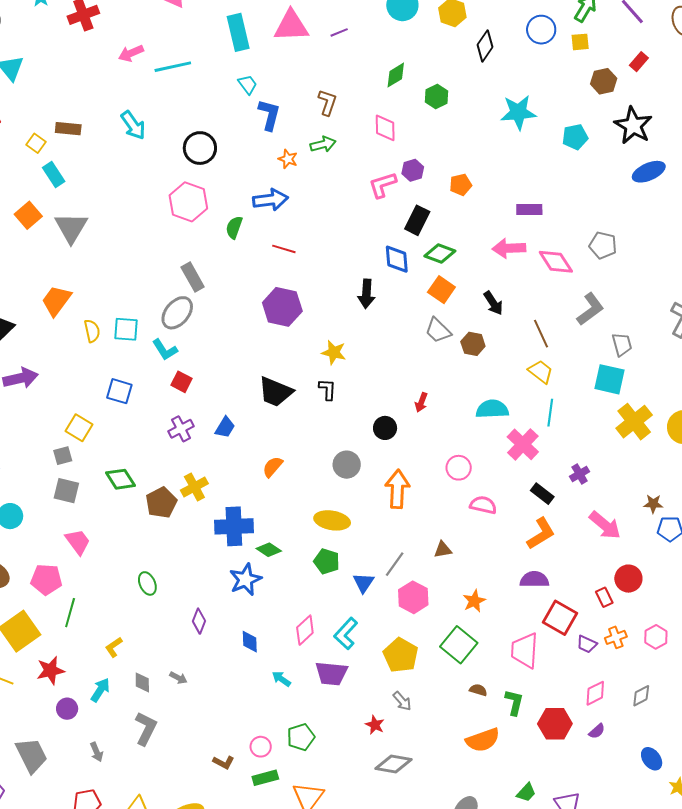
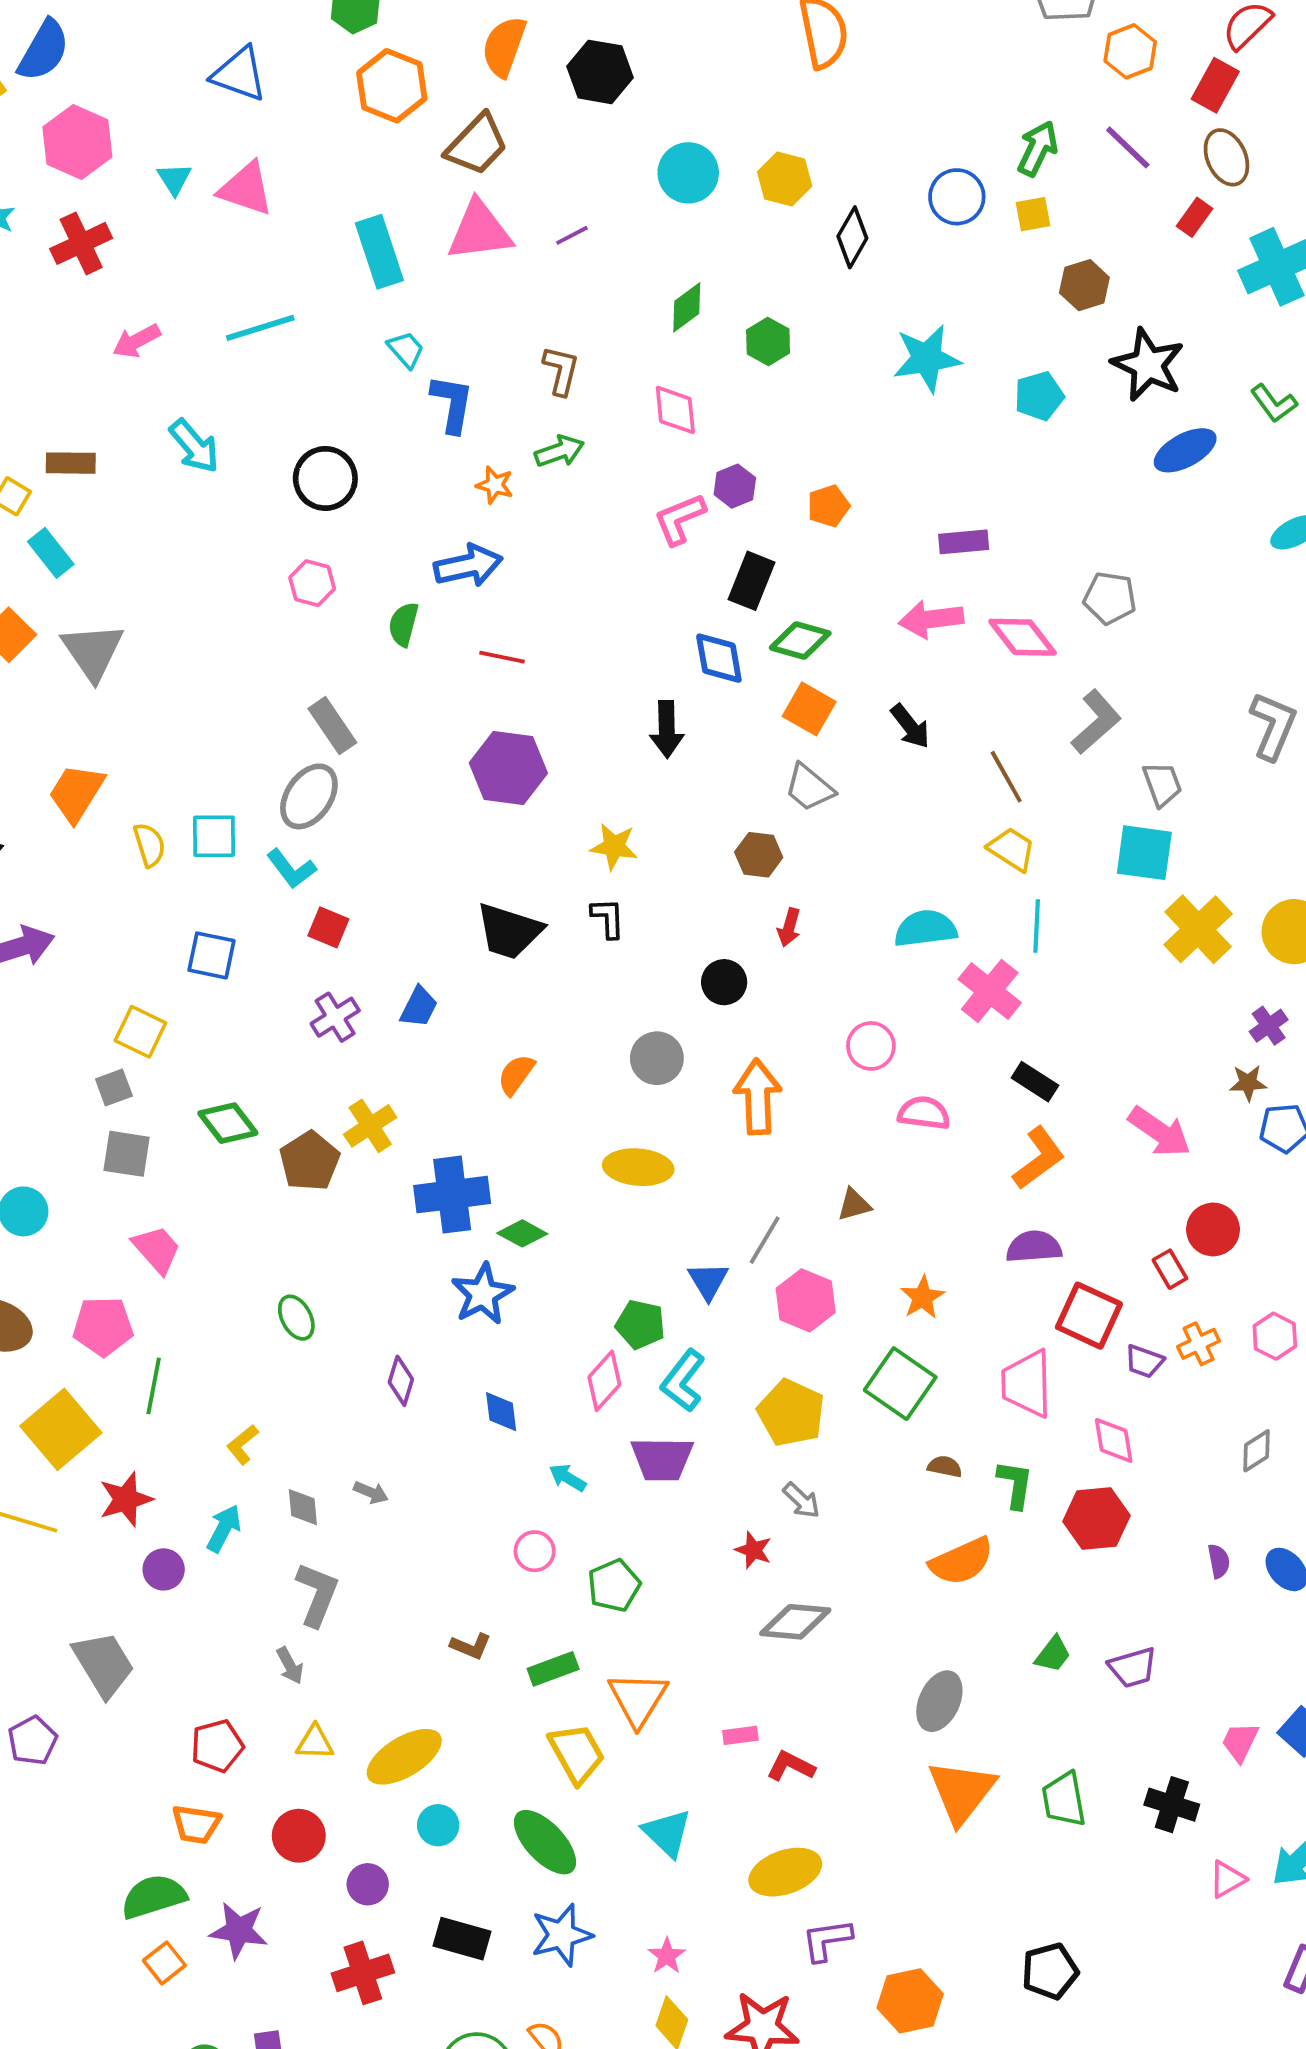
pink arrow: (131, 53) -> (136, 341), moved
red rectangle: (639, 62) -> (1194, 217), moved
pink hexagon: (188, 202) -> (312, 583), size x0.6
brown hexagon: (473, 344) -> (759, 855), moved
purple cross: (580, 474) -> (1269, 1026), moved
green pentagon: (327, 561) -> (640, 1324), moved
pink diamond: (595, 693) -> (1114, 1440), moved, turned -68
purple semicircle: (597, 731) -> (1219, 1561), moved, turned -54
pink circle: (261, 747) -> (535, 1551), moved
gray arrow: (97, 752) -> (290, 1666), moved

